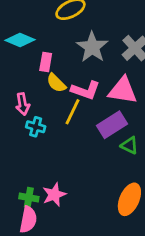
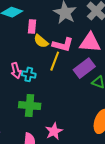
pink arrow: (23, 104) -> (16, 71), moved
pink star: (54, 195) -> (54, 131), moved
green cross: (29, 198) -> (30, 106), moved, size x1.5

